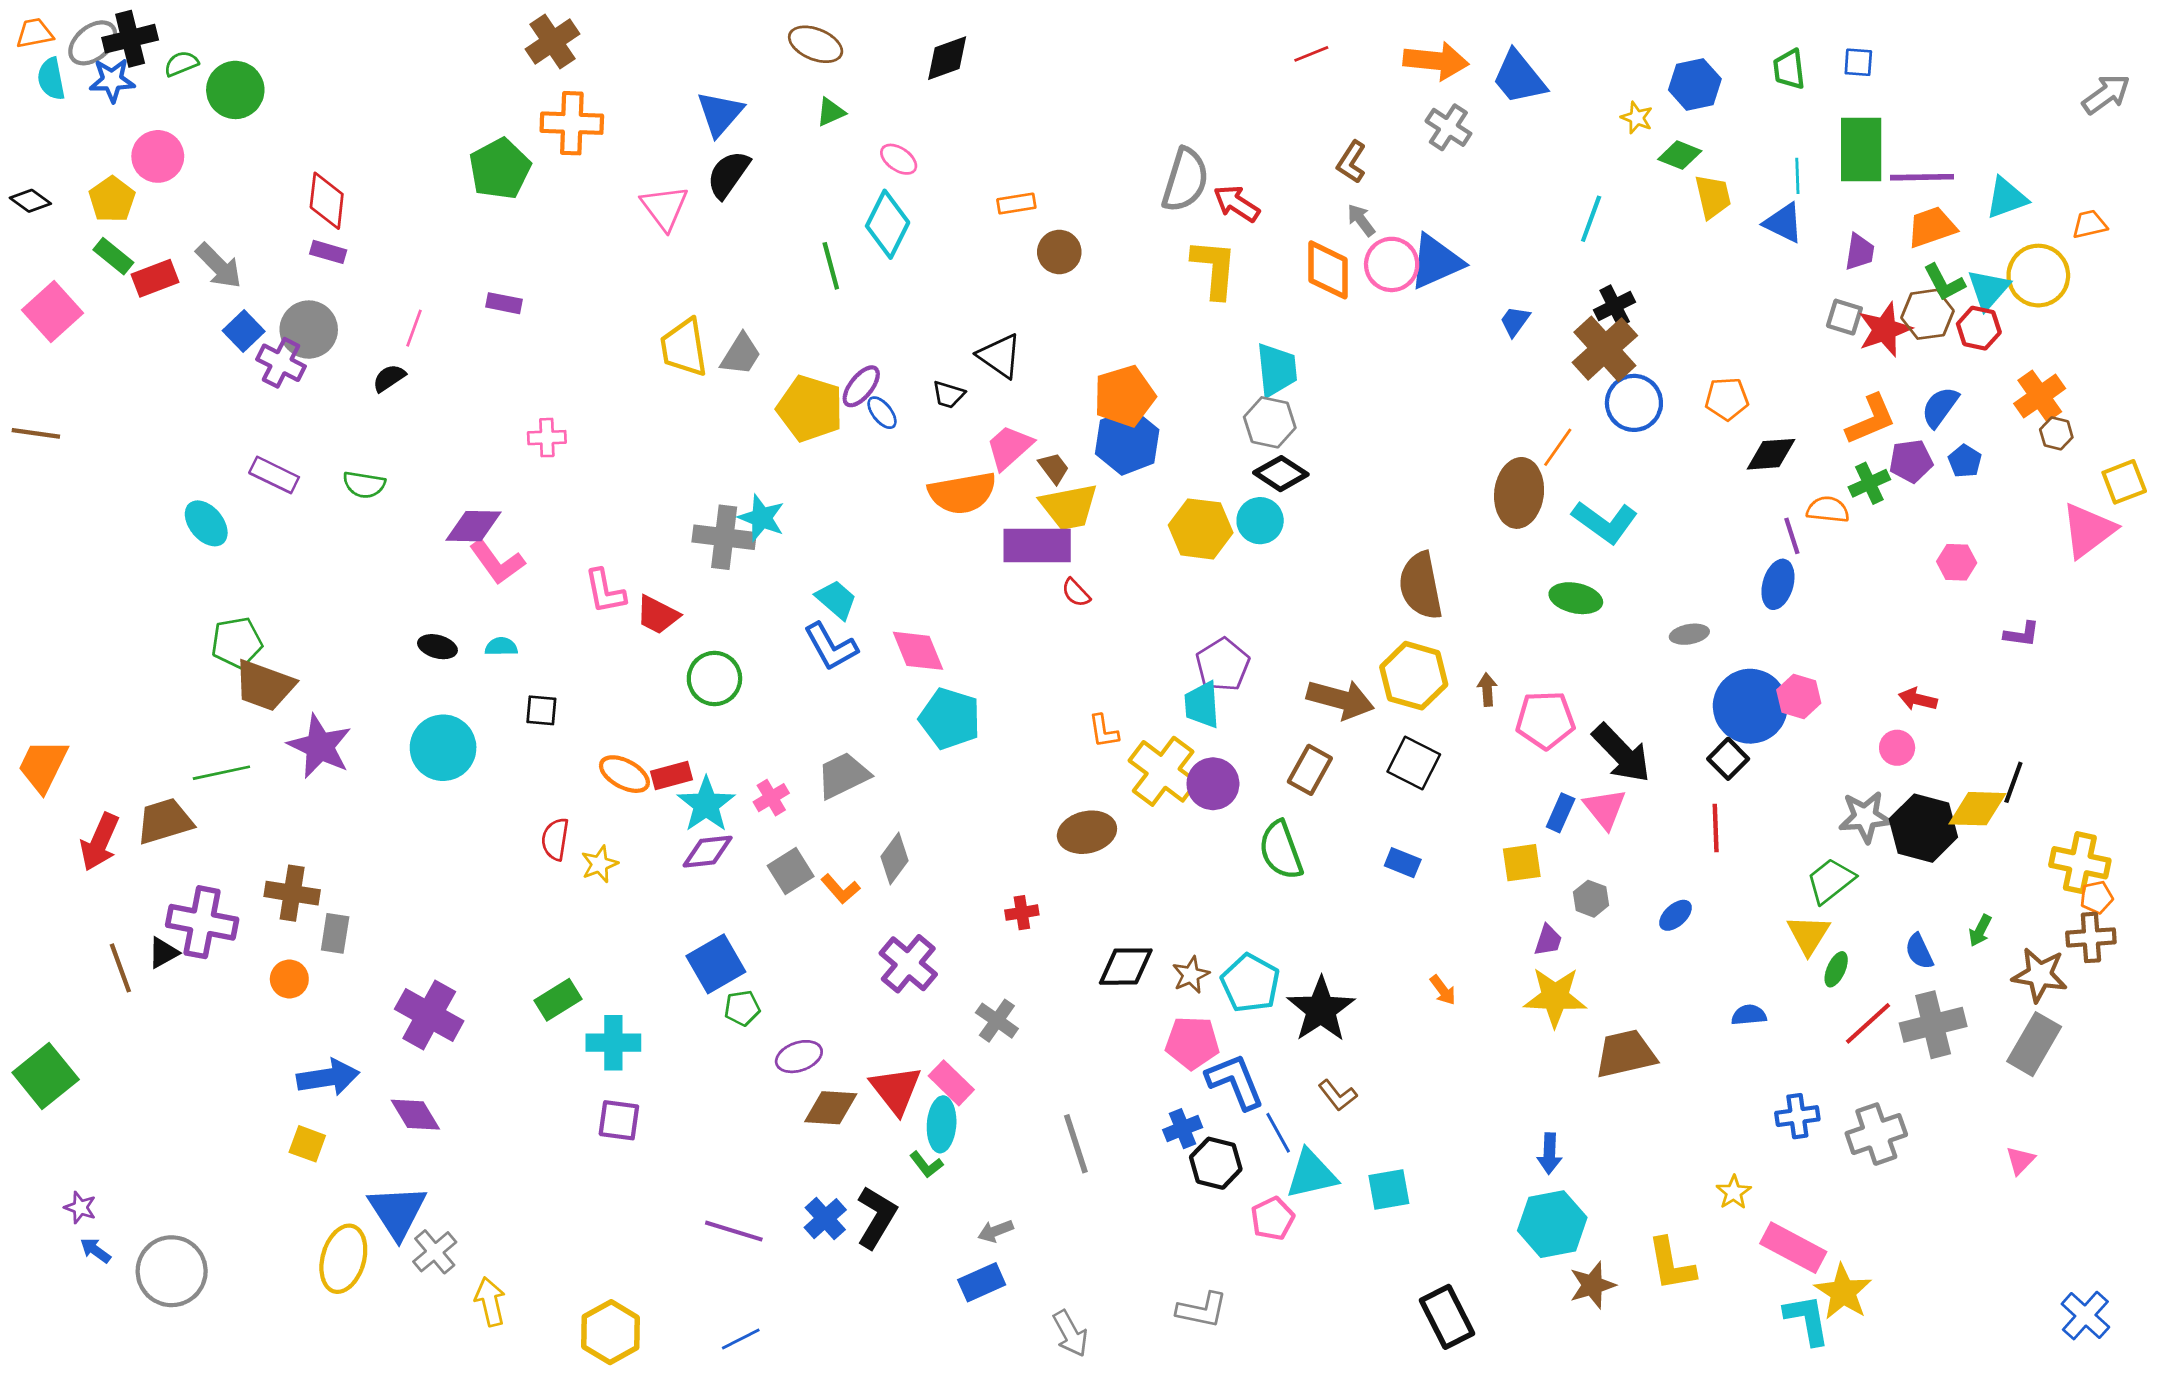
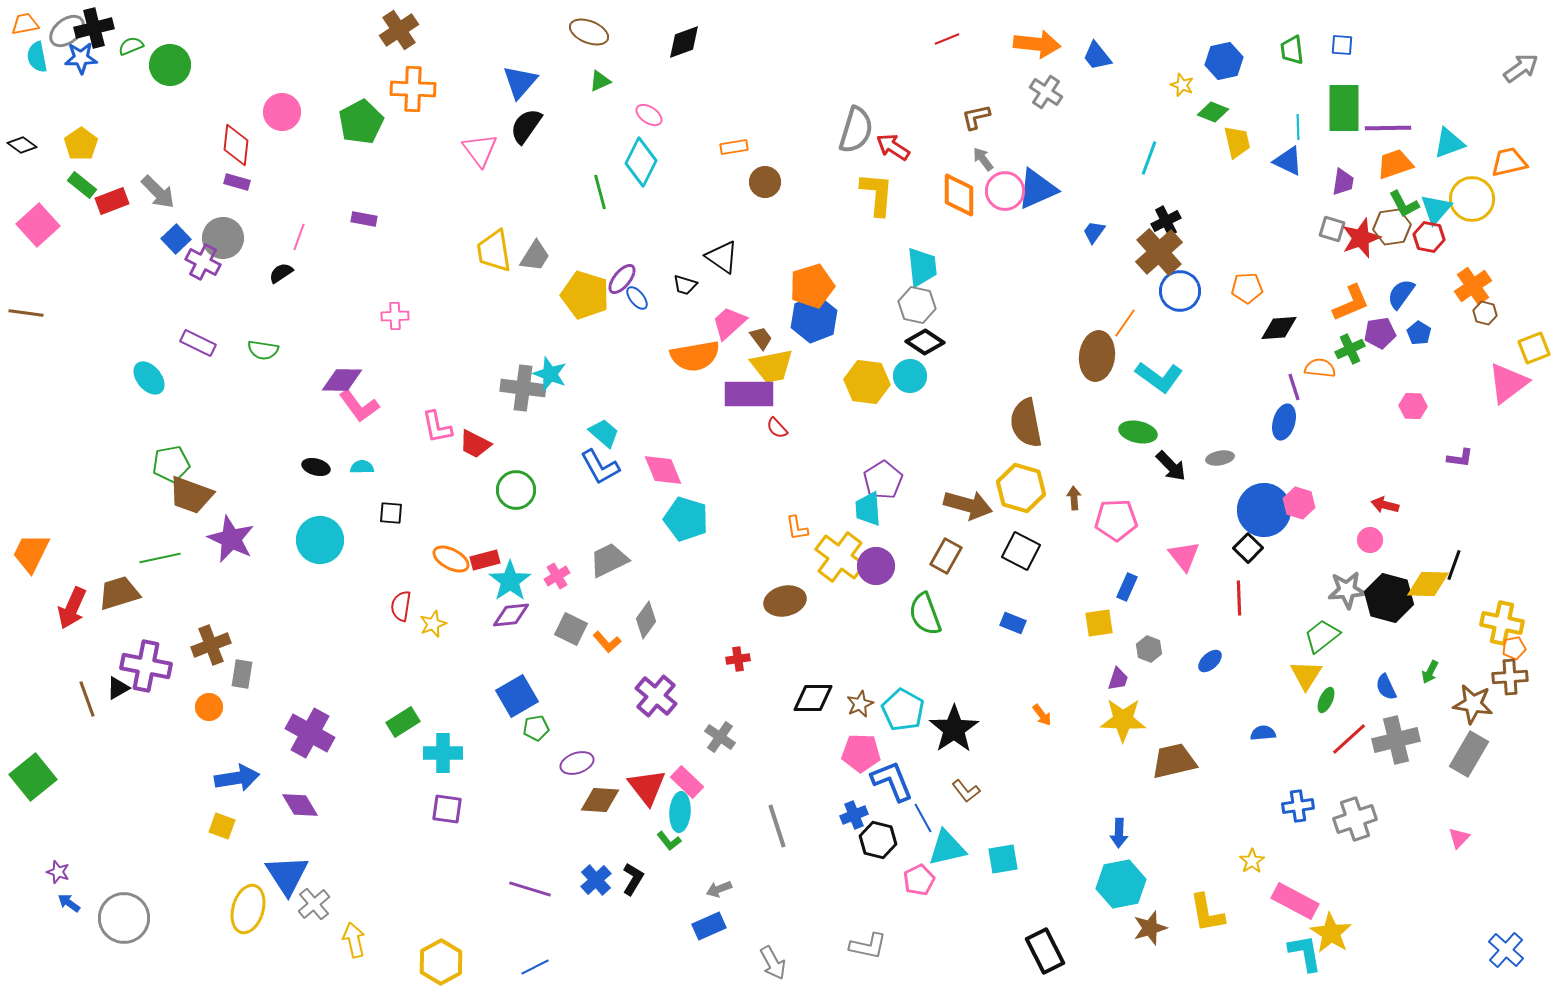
blue trapezoid: (1519, 77) -> (1097, 56), size x0.7
pink circle: (158, 156) -> (282, 112), moved
brown L-shape: (1351, 162) -> (976, 117), turned 44
orange trapezoid: (2090, 224) -> (1509, 162), size x1.4
black arrow: (1621, 753) -> (1171, 466), moved, size x0.7
pink triangle: (1605, 809) -> (1184, 556), moved
gray square: (791, 871) -> (571, 629), turned -32
brown cross: (292, 893) -> (211, 645), turned -30
black L-shape: (876, 1217) -> (633, 879), size x0.7

